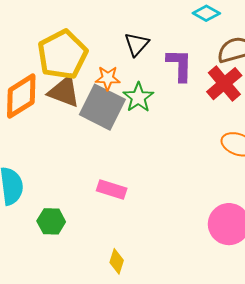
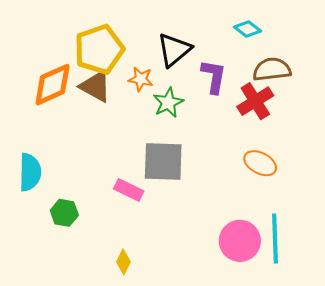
black triangle: (137, 44) -> (174, 50), size x1.4
gray square: (102, 107) -> (163, 162), moved, turned -33

